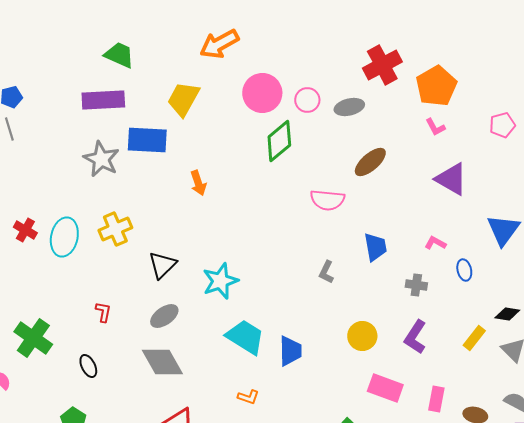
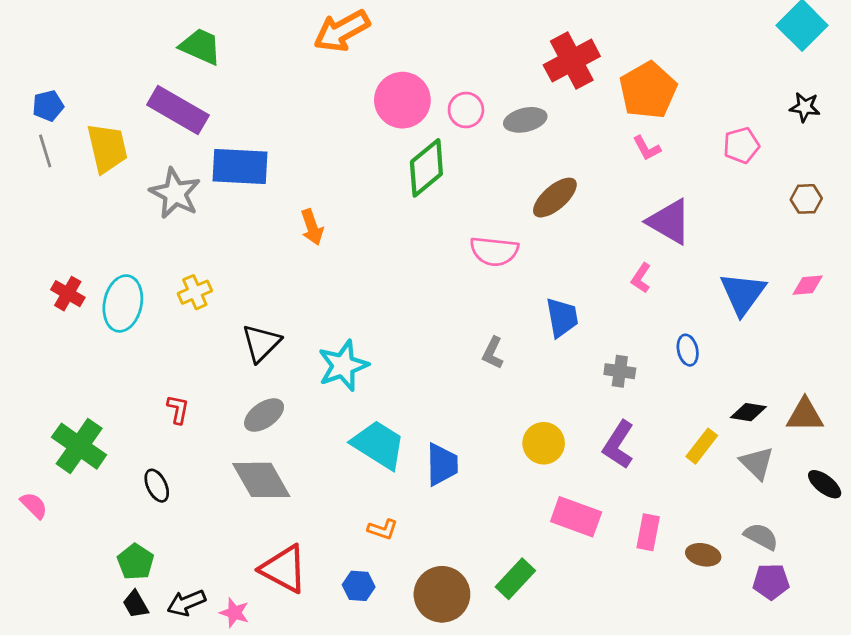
yellow trapezoid: (183, 99) -> (107, 148), moved, turned 138
purple rectangle: (103, 100) -> (178, 110), turned 33
yellow cross: (115, 229) -> (195, 292), size x0.7
pink L-shape: (435, 243) -> (641, 278), moved, turned -85

